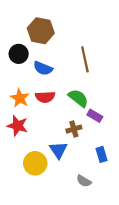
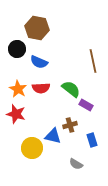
brown line: (85, 59) -> (93, 61), moved
brown cross: (74, 129) -> (70, 125), moved
blue triangle: (58, 150) -> (53, 136), turned -42

